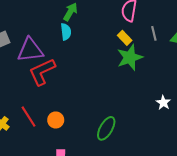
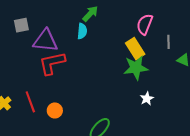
gray line: (154, 33) -> (169, 42), moved
yellow rectangle: (125, 38) -> (135, 49), size x1.5
white star: (163, 103) -> (147, 99), moved

